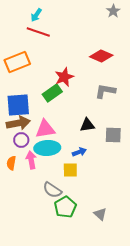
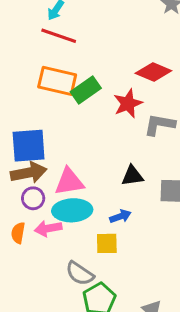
orange rectangle: (17, 62) -> (57, 81), moved, turned 35
red star: (64, 77) -> (128, 103), moved
green rectangle: (52, 93) -> (86, 90), moved
pink arrow: (31, 160) -> (48, 228), turned -90

